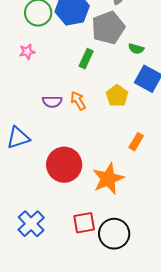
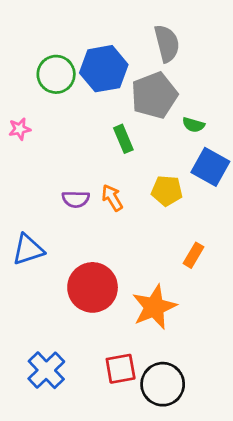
pink star: (27, 52) -> (20, 129), moved
green rectangle: (86, 59) -> (123, 139), turned -48
yellow pentagon: (117, 96) -> (167, 191), turned -30

